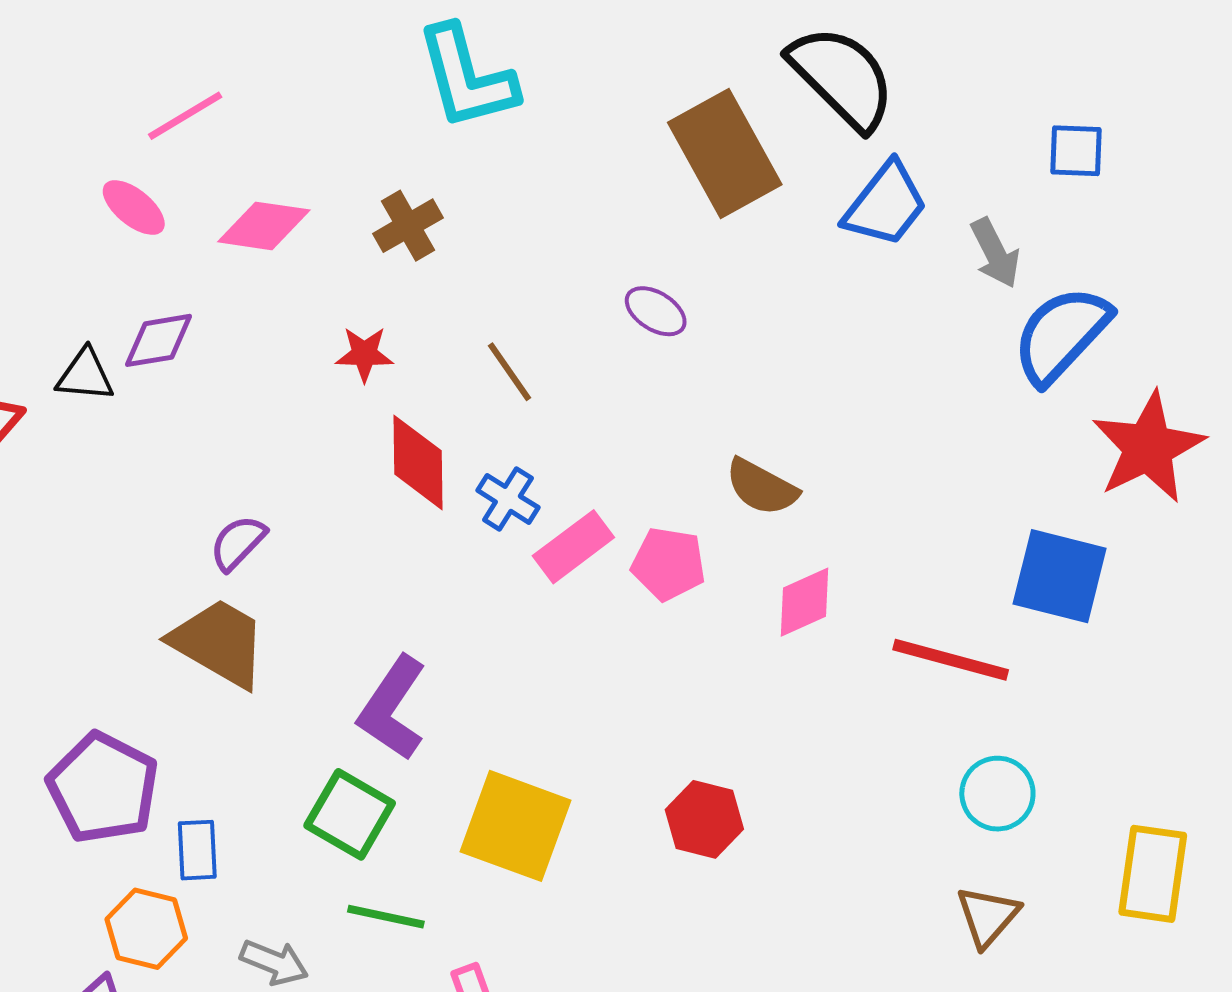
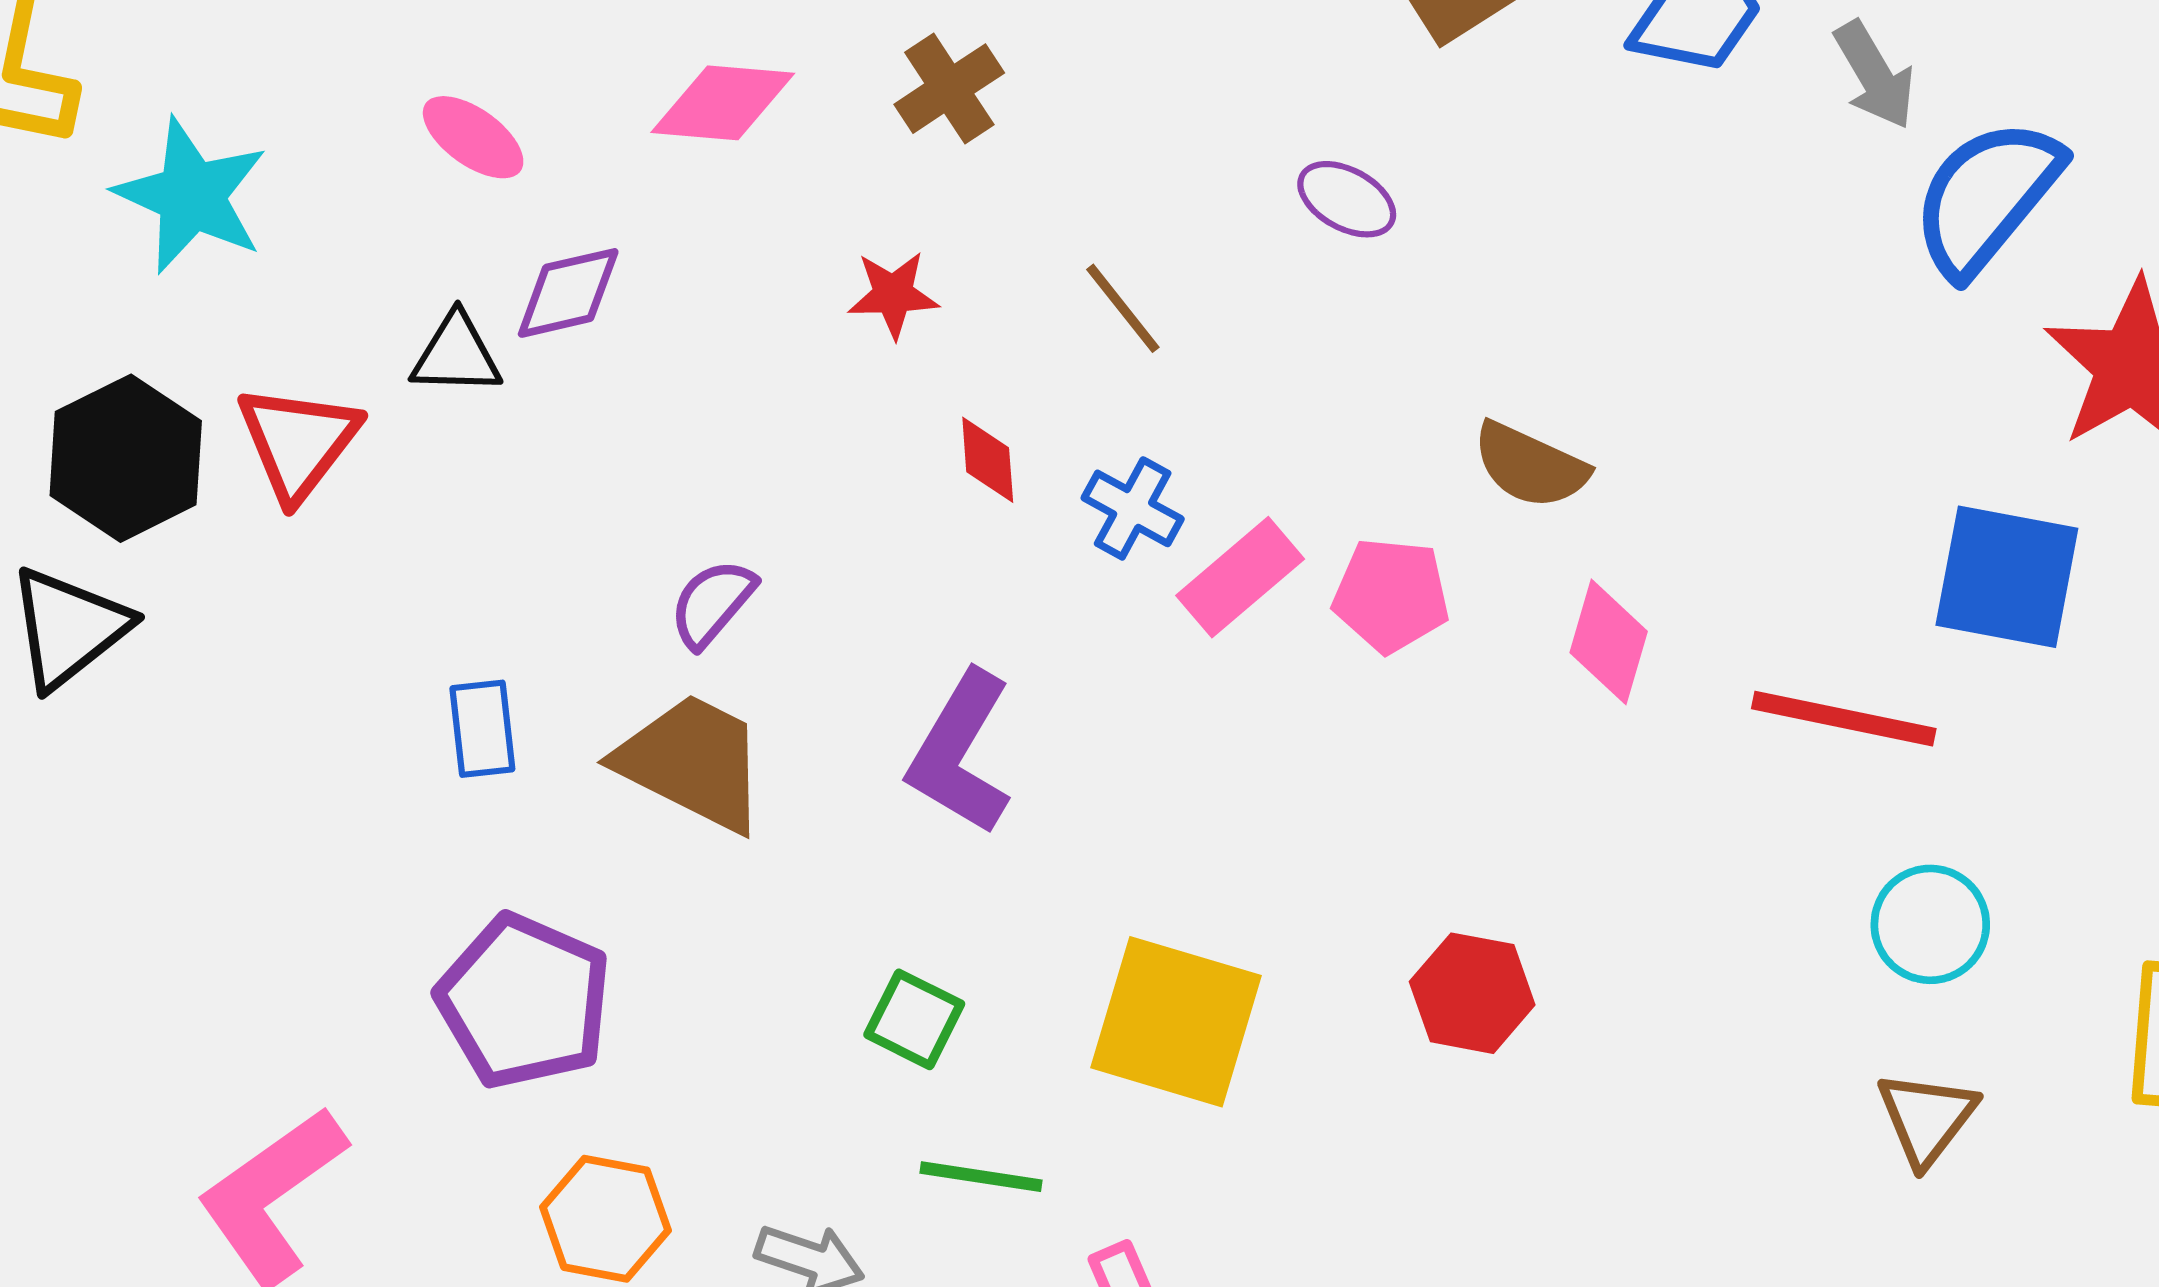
pink ellipse: (134, 208) -> (473, 137), moved
red diamond: (418, 462) -> (988, 460), size x0.6
pink diamond: (805, 602) -> (1609, 642), turned -46
purple L-shape: (392, 708) -> (960, 753), moved
green square: (350, 814) -> (914, 1019), size x0.7
blue rectangle: (197, 850) -> (482, 729), moved

